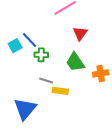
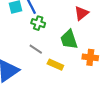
yellow rectangle: (60, 91) -> (55, 65), moved

